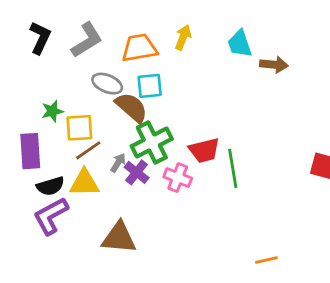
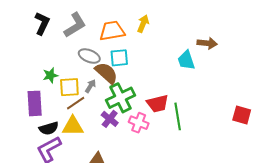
cyan trapezoid: (240, 44) -> (186, 60), moved
gray arrow: (118, 163) -> (90, 86), moved

